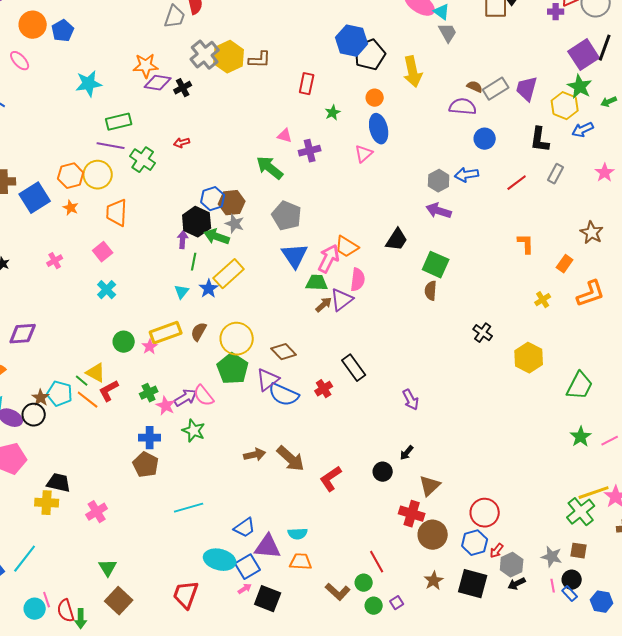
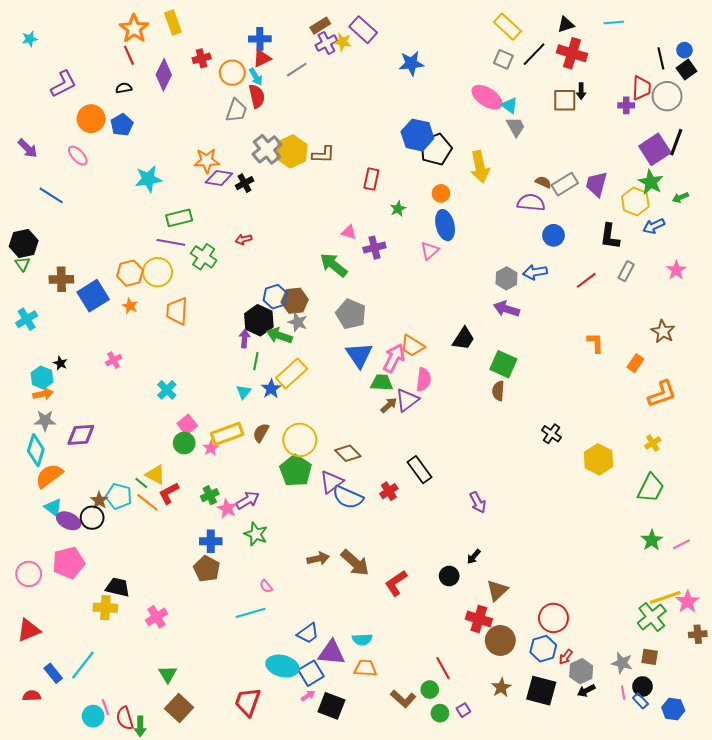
pink square: (103, 252) -> (187, 425), moved
yellow cross: (543, 300) -> (653, 443), moved
pink semicircle: (204, 396) -> (266, 586), moved, size x0.6

